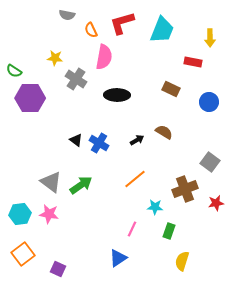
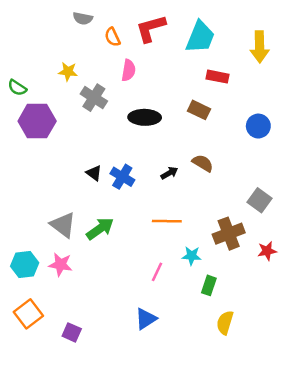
yellow arrow: (210, 38) -> (260, 47), size x1.4
pink semicircle: (104, 57) -> (129, 70), size x0.7
red rectangle: (193, 62) -> (218, 77), moved
brown rectangle: (171, 89) -> (199, 110), moved
orange line: (135, 179) -> (167, 221), turned 40
pink line: (132, 229) -> (157, 272), moved

